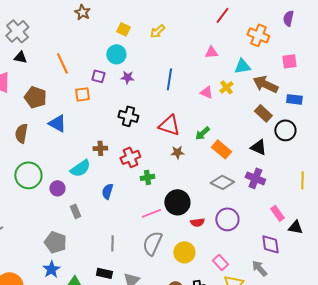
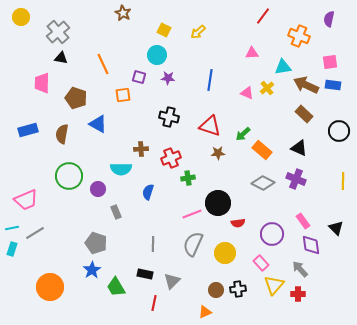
blue rectangle: (294, 99) -> (333, 85), moved
black circle: (285, 130) -> (339, 131), moved
cyan semicircle: (80, 168) -> (121, 169), turned 35
pink rectangle: (277, 213) -> (303, 221), moved
purple circle: (227, 219) -> (272, 234), moved
black triangle: (295, 227) -> (336, 228), turned 35

